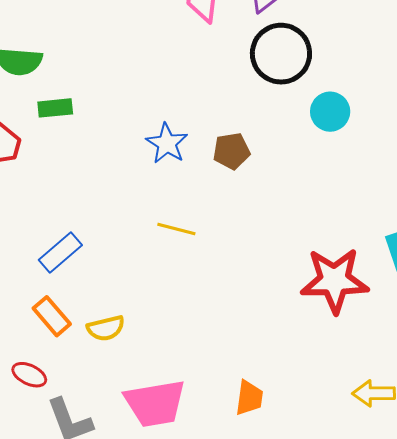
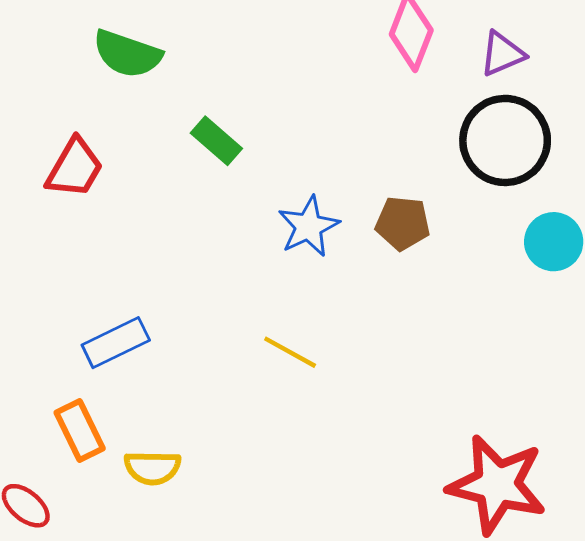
green rectangle: (55, 108) -> (216, 141), moved, turned 32
brown pentagon: (231, 151) -> (403, 223), moved

